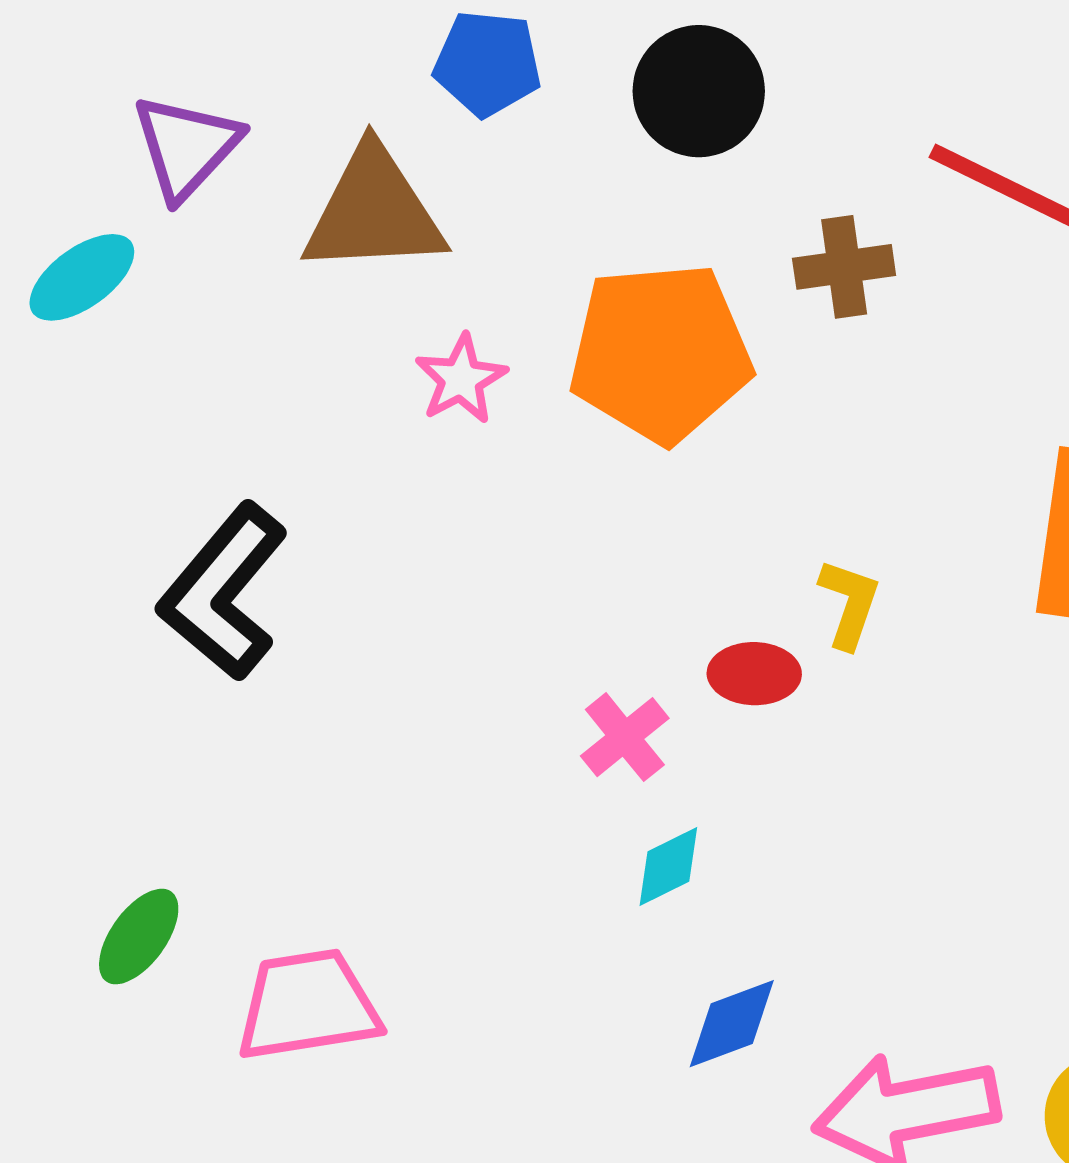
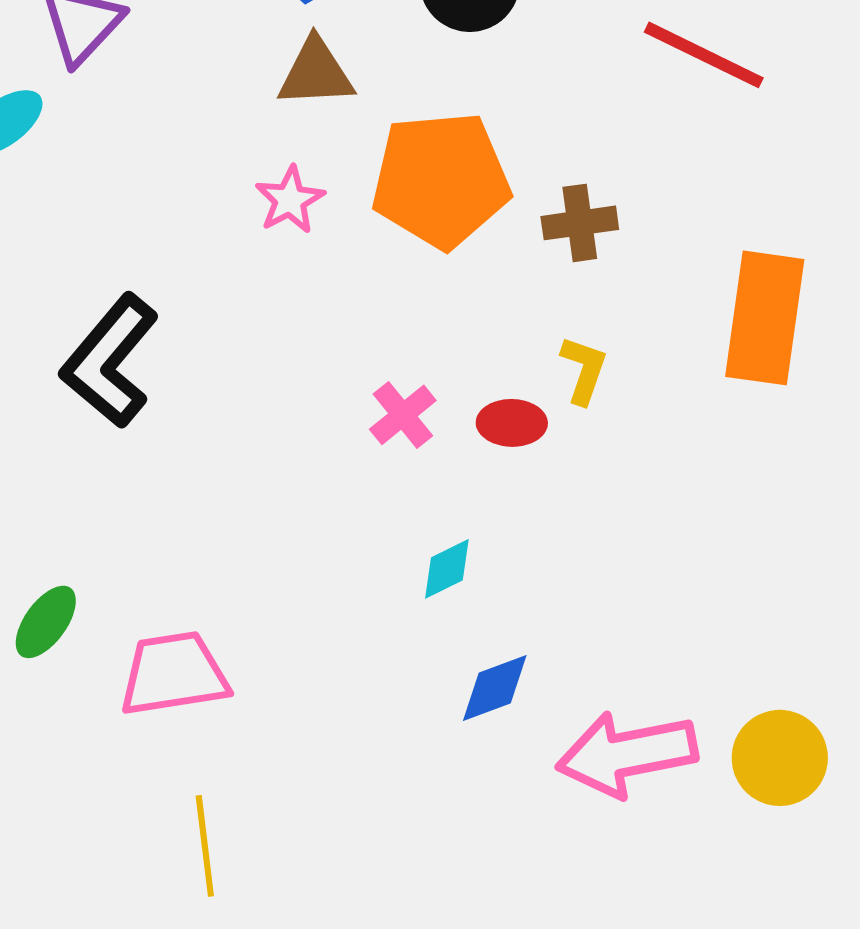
brown triangle: (374, 211) -> (316, 73), moved, size x0.7
brown cross: (844, 267) -> (580, 223), moved
pink cross: (625, 737) -> (403, 415), moved

